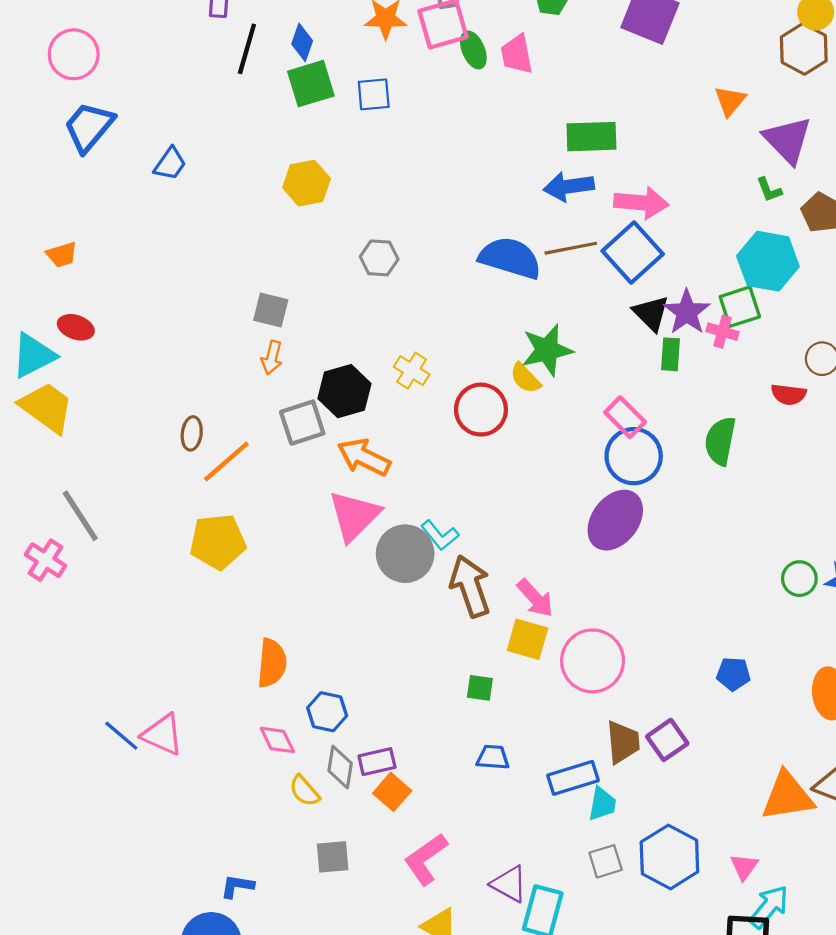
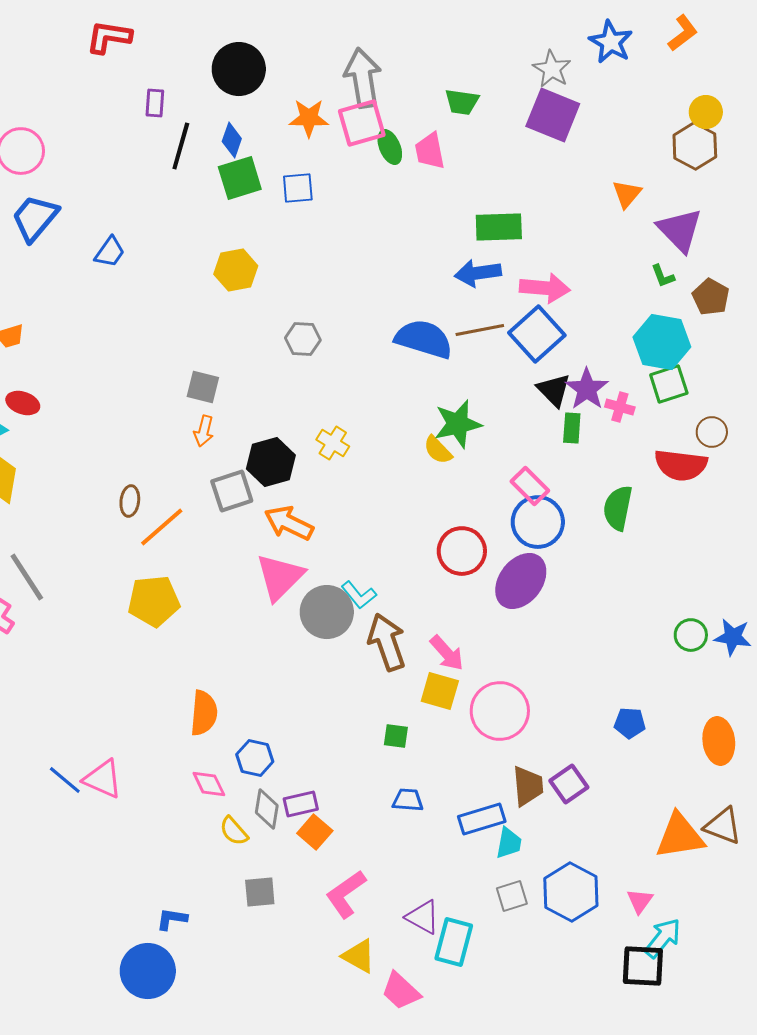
green square: (740, 307) -> (669, 384), moved
red semicircle: (789, 394) -> (681, 465), size x1.6
red circle: (481, 410) -> (462, 551), moved

